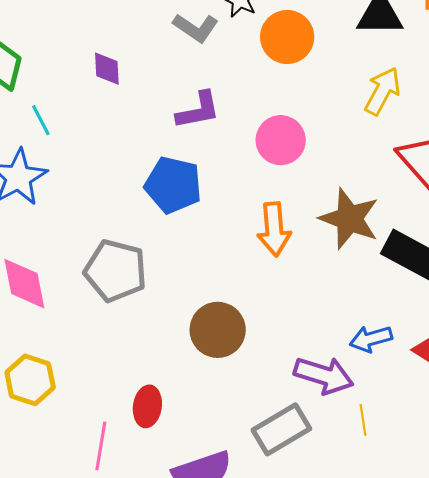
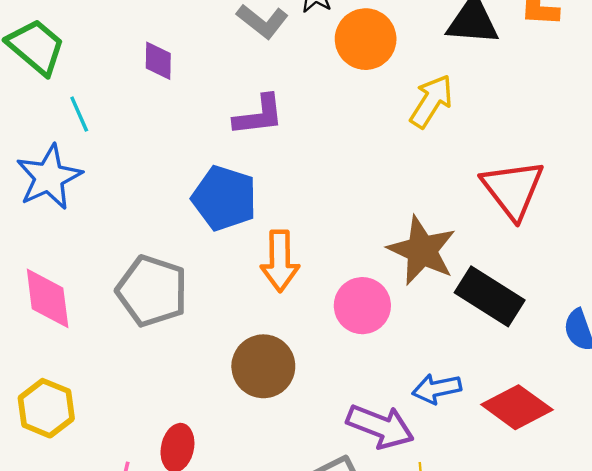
yellow arrow: (382, 91) -> (431, 101), moved
pink circle: (281, 140) -> (362, 306), moved
orange arrow: (274, 229) -> (280, 261), moved

